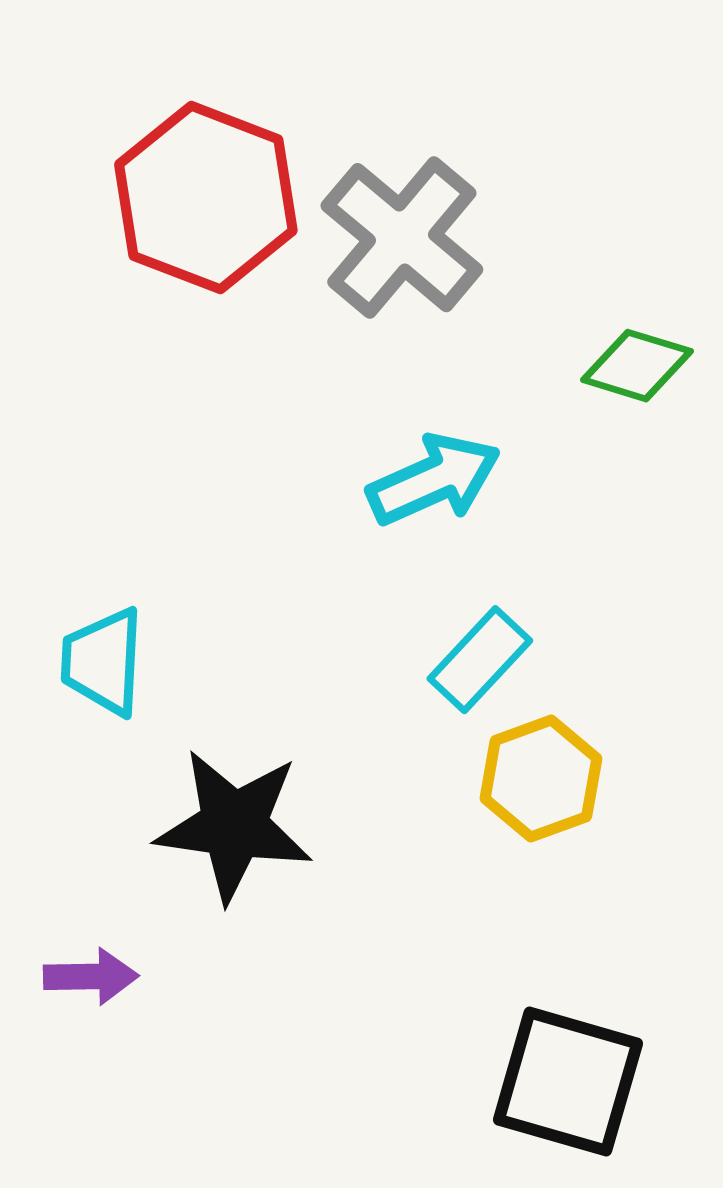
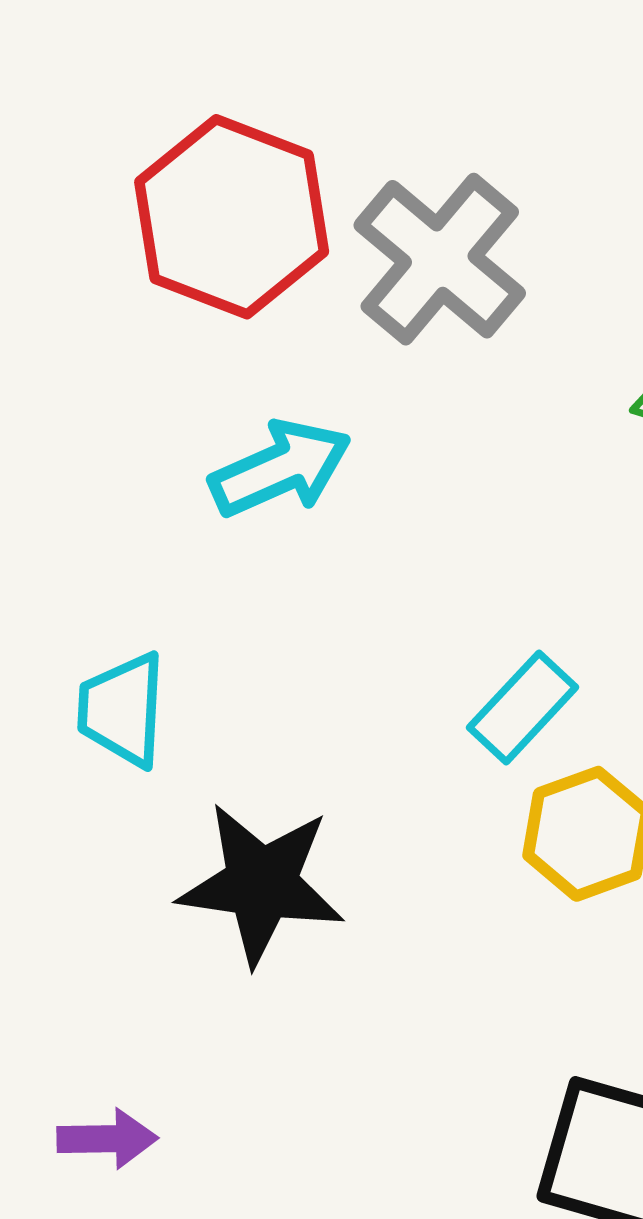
cyan arrow: (434, 480) -> (280, 468), moved
purple arrow: (91, 977) -> (107, 1139), moved

